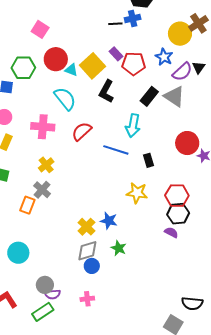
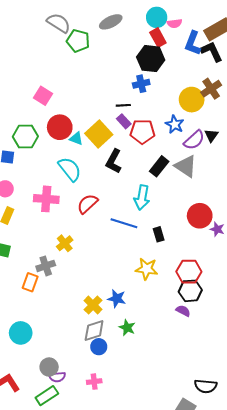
black line: (115, 24) -> (123, 105), moved
yellow cross: (46, 165) -> (65, 243), moved
gray cross: (42, 190) -> (46, 266), turned 30

